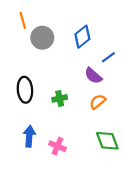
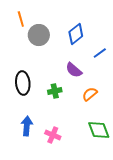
purple semicircle: (93, 76) -> (74, 70), moved

